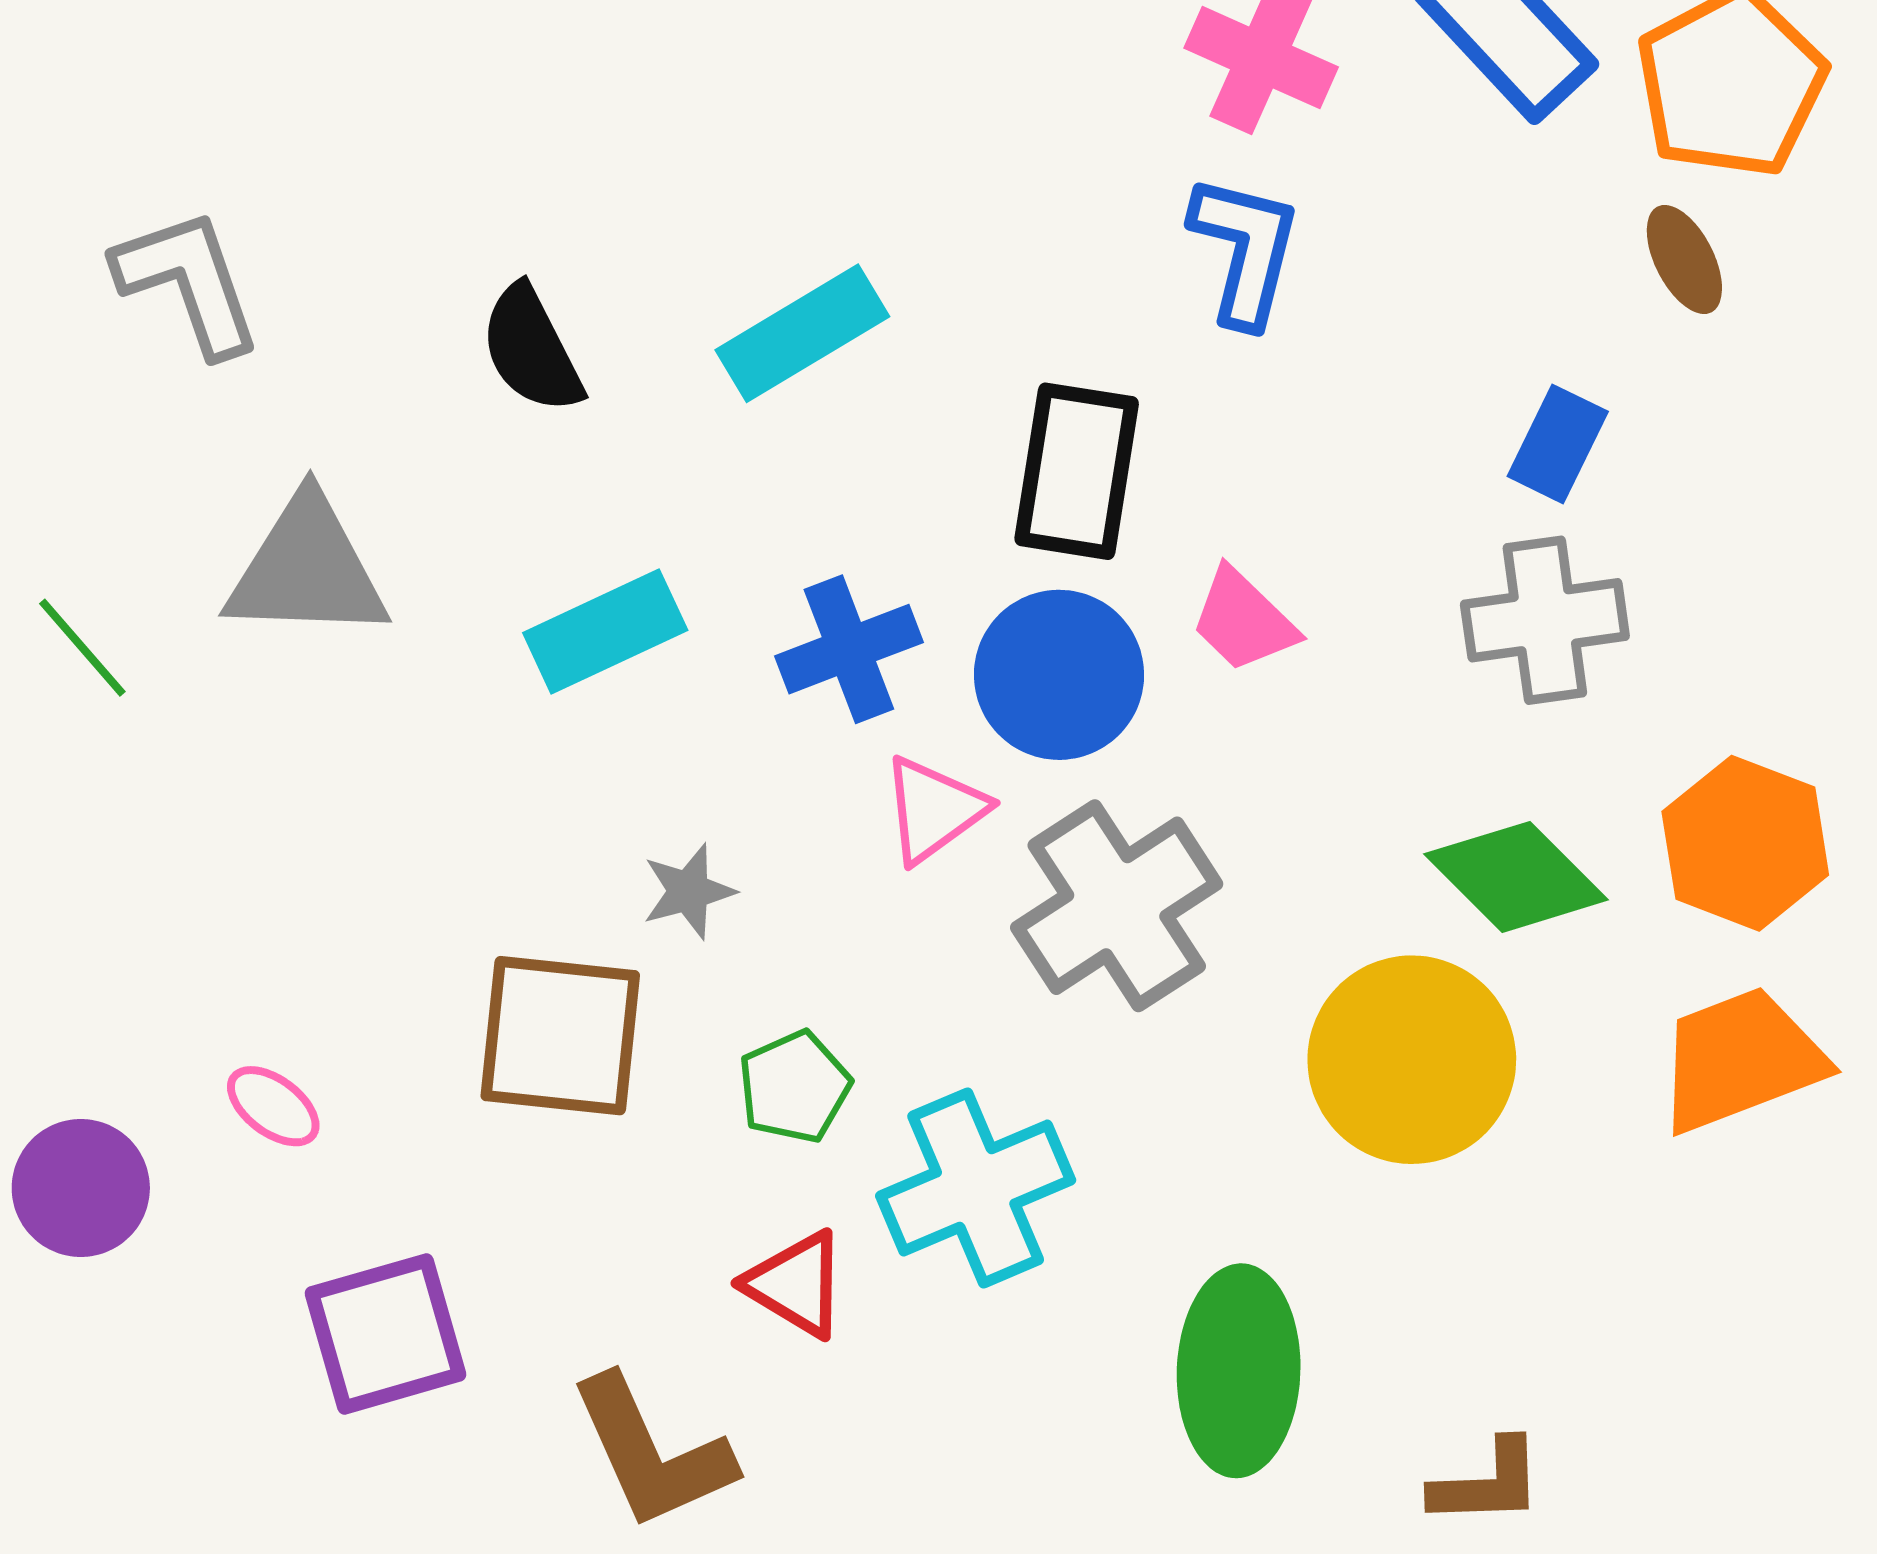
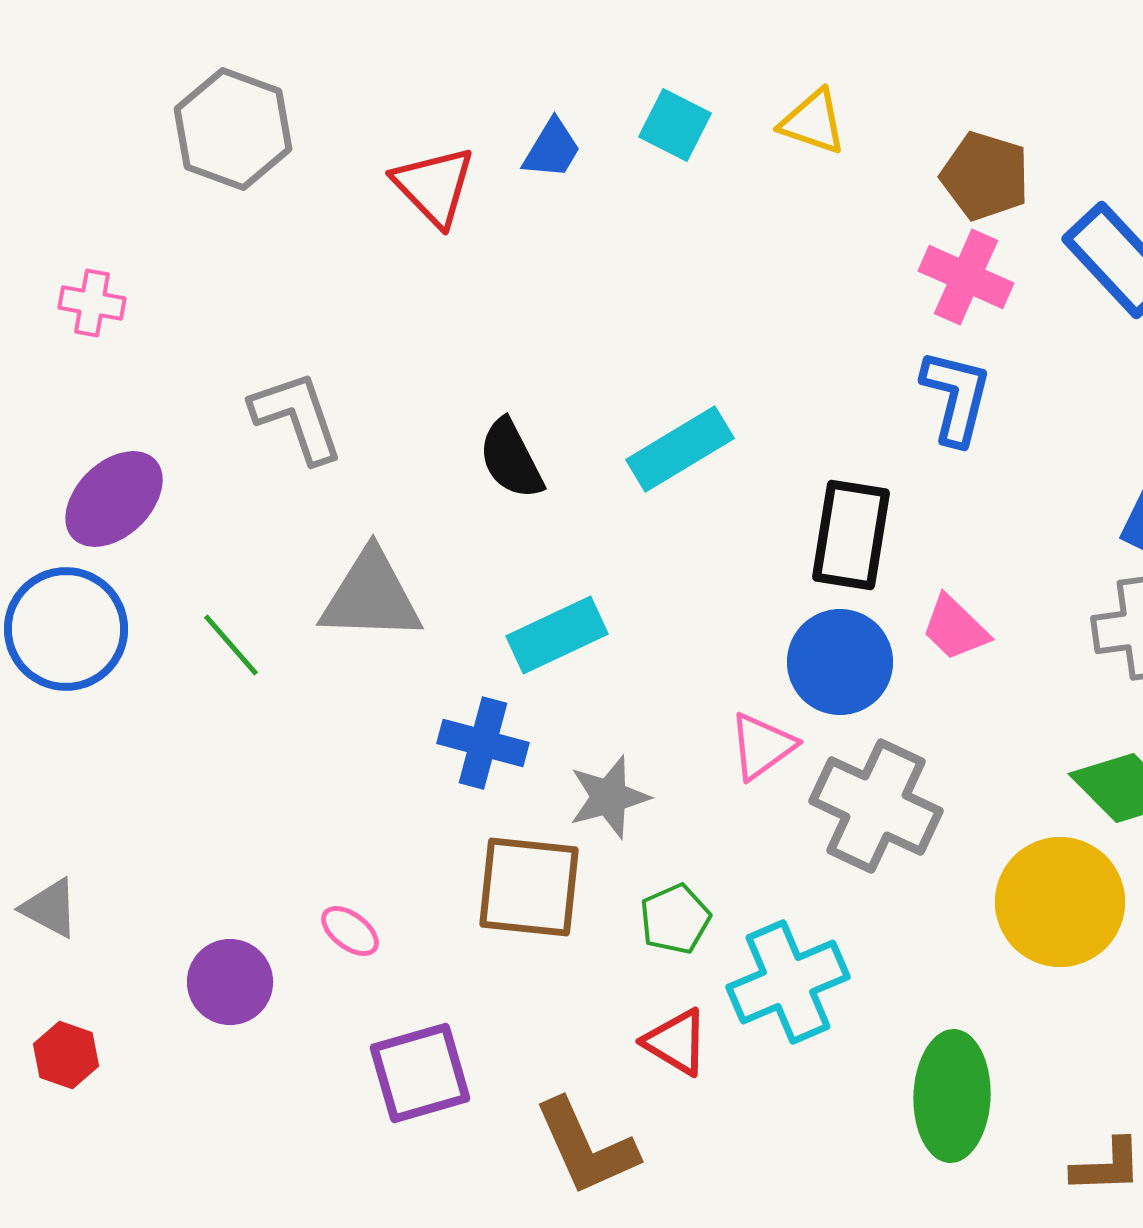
blue cross: (849, 649) -> (483, 743), moved, turned 36
gray star: (689, 891) -> (609, 797), size x1.4
gray cross: (1117, 906) -> (876, 806), turned -32

